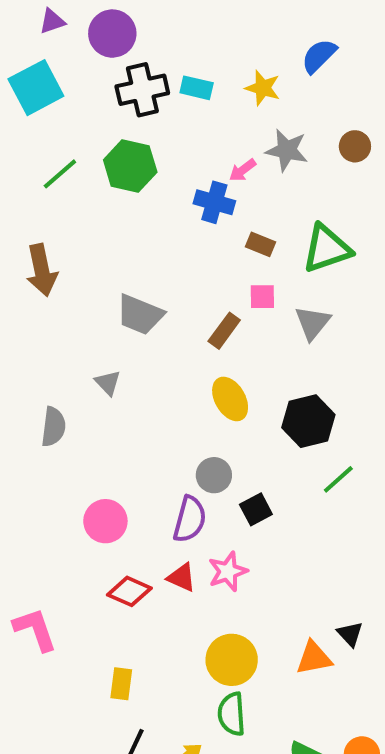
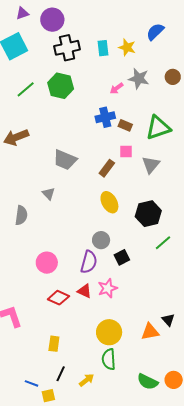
cyan rectangle: (197, 88) -> (103, 48), moved, turned 70
blue cross: (214, 202) -> (105, 117), moved, turned -30
brown arrow: (42, 270) -> (16, 137), turned 80

